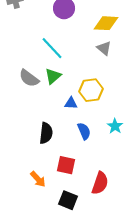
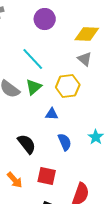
yellow hexagon: (91, 90) -> (68, 86), moved
black semicircle: (46, 133) -> (27, 144), turned -45
orange arrow: (38, 179) -> (15, 180), moved

